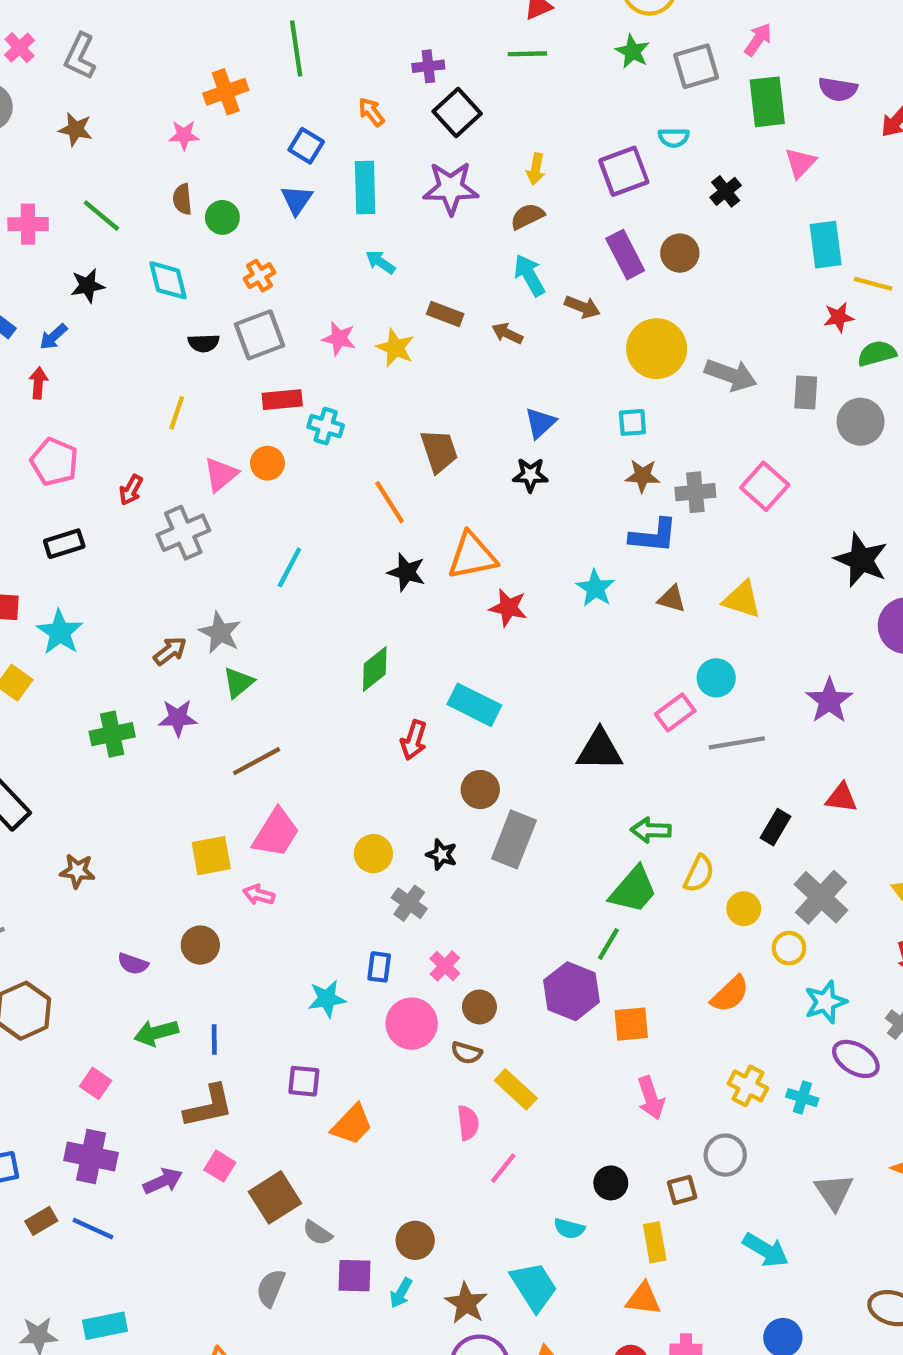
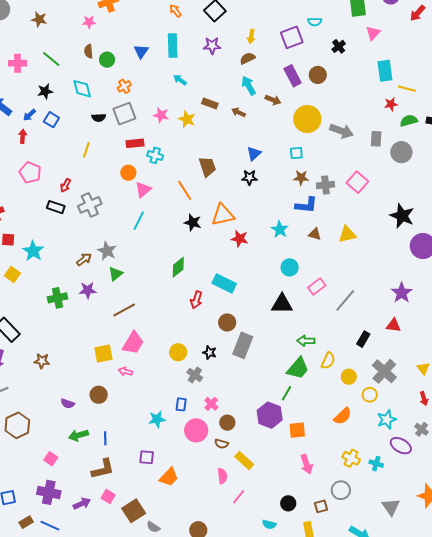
blue square: (306, 146) -> (51, 120), moved
purple star: (451, 188) -> (212, 46), size x0.7
pink triangle: (221, 474) -> (143, 190), moved
black rectangle: (64, 544) -> (56, 207), moved, turned 36
yellow triangle: (742, 599) -> (347, 234), turned -30
cyan circle: (716, 678) -> (290, 267), moved
purple star: (829, 701) -> (402, 293), moved
gray line: (737, 743) -> (345, 300), turned -40

